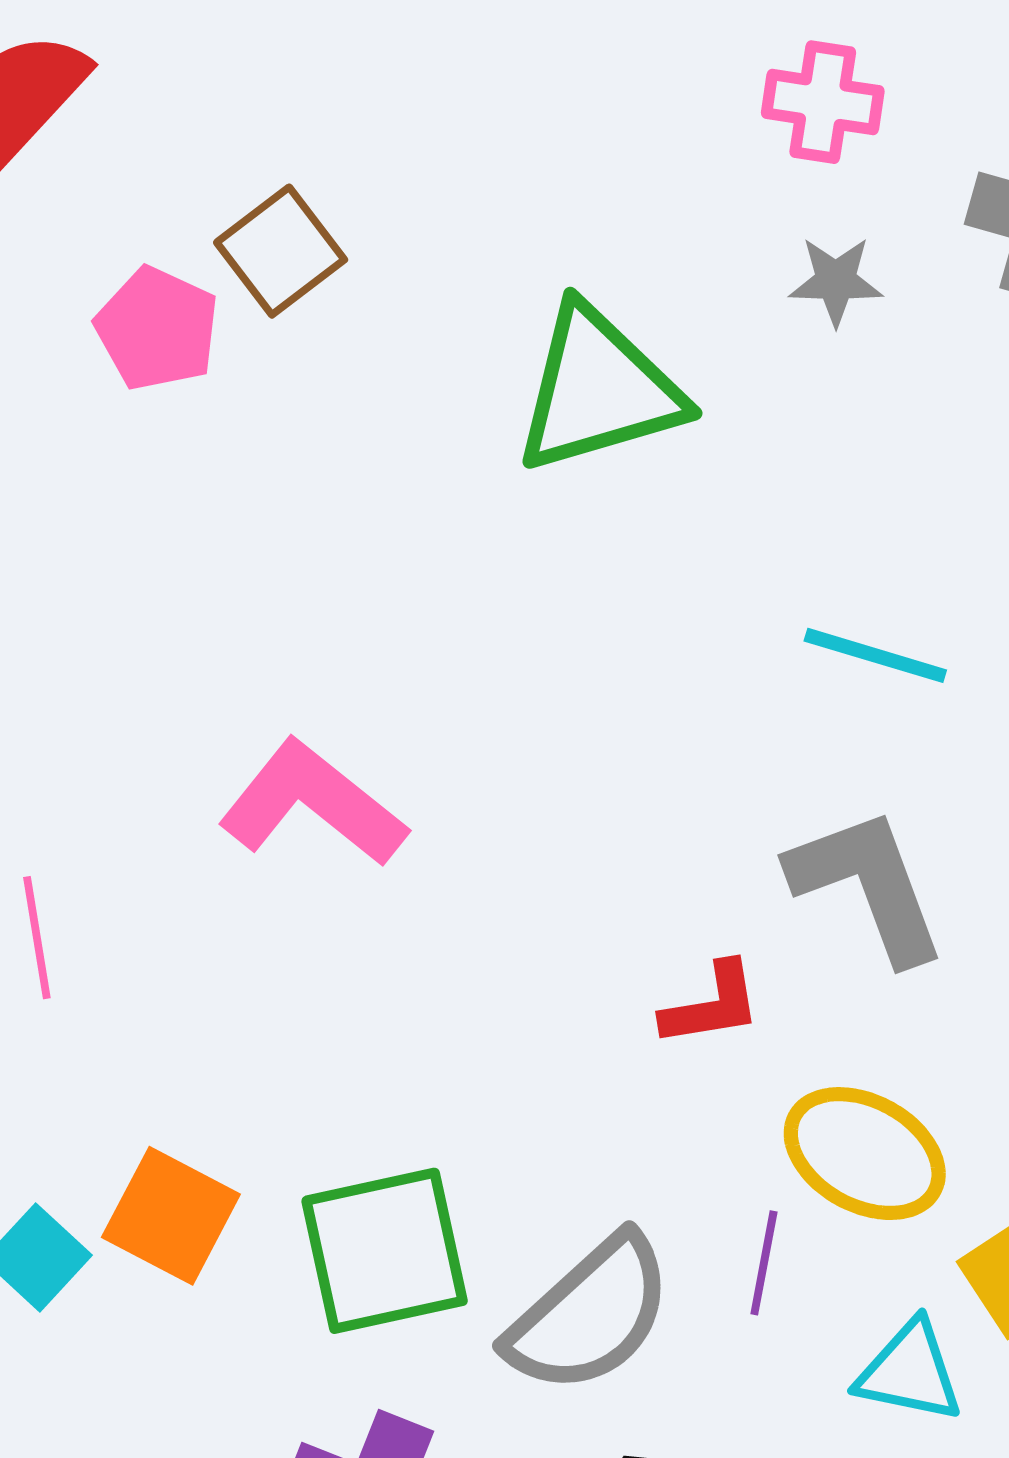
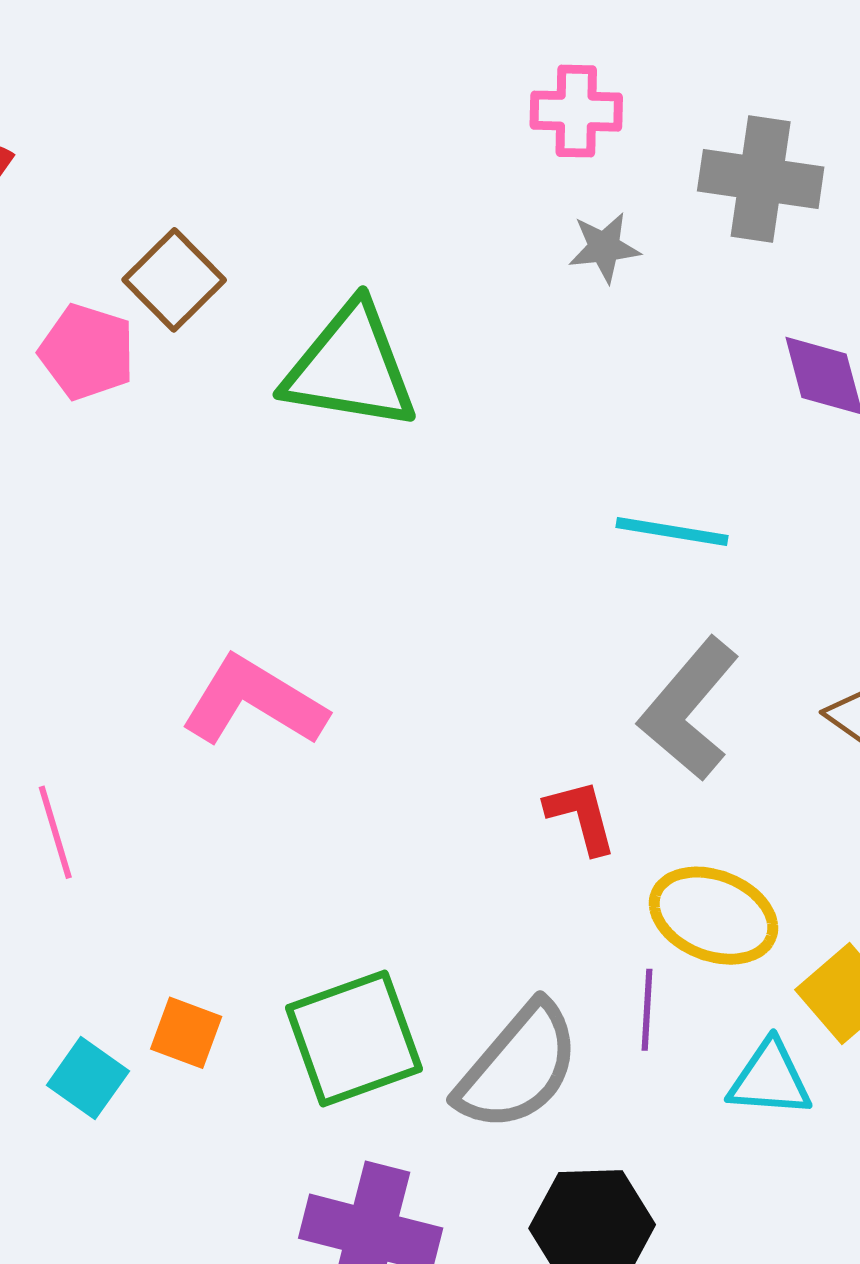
green triangle: (598, 390) -> (350, 367), moved, turned 33
gray L-shape: (868, 885) -> (689, 709), turned -112
red L-shape: (712, 1005) -> (581, 817), turned -88
orange square: (171, 1216) -> (186, 1033), size x0.7

